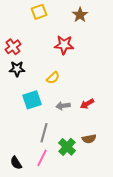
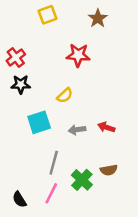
red arrow: (87, 104) -> (106, 127), turned 48

